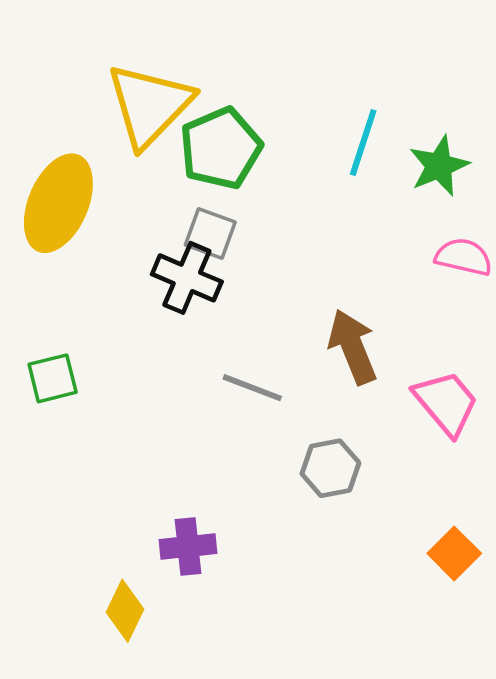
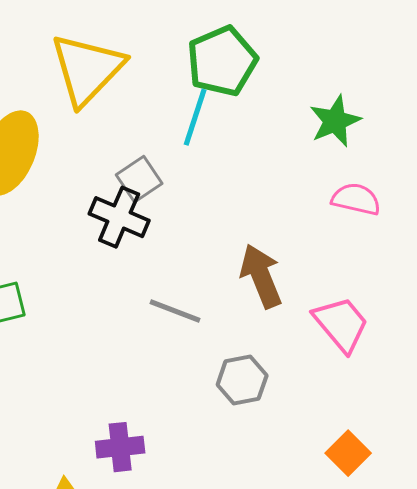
cyan line: (363, 142) -> (195, 117), moved
green pentagon: (221, 148) -> (222, 61), moved
gray square: (210, 234) -> (139, 179), turned 36

